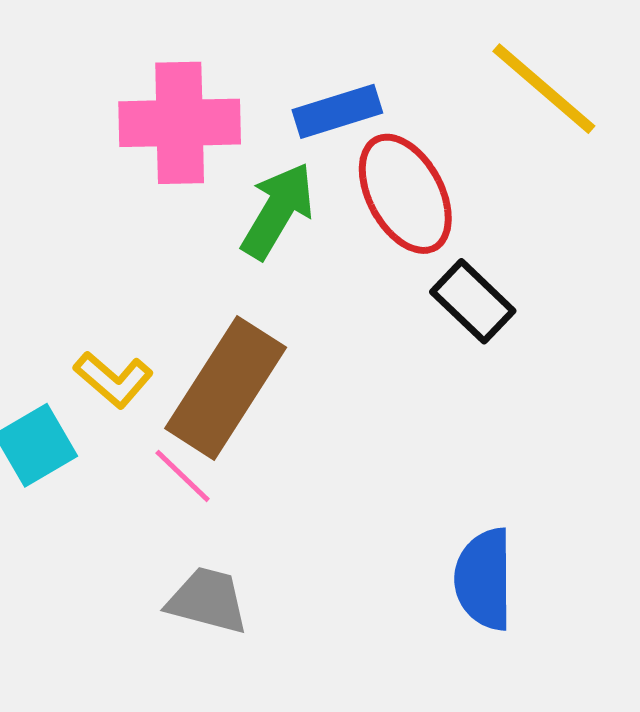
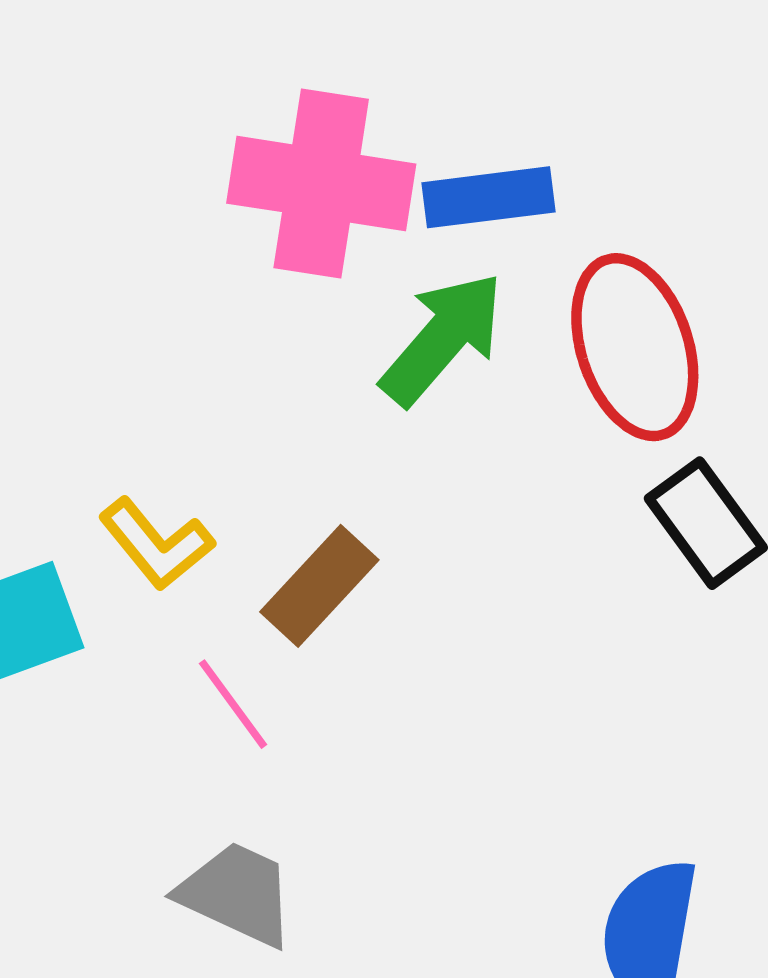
blue rectangle: (337, 111) -> (489, 197), moved
brown rectangle: (226, 388) -> (319, 586), size x0.6

